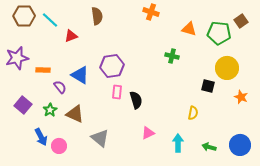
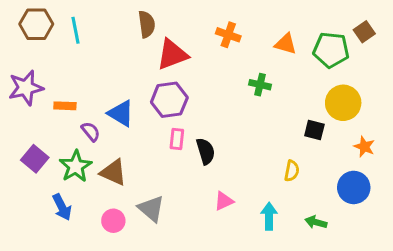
orange cross: (151, 12) -> (228, 35), moved
cyan line: (50, 20) -> (76, 30), turned 36
red triangle: (71, 36) -> (172, 54), moved, size x1.6
green star: (50, 110) -> (76, 166), size x1.5
blue circle: (240, 145) -> (354, 187), moved
pink circle: (59, 146) -> (113, 221), moved

